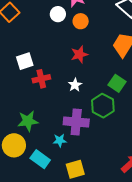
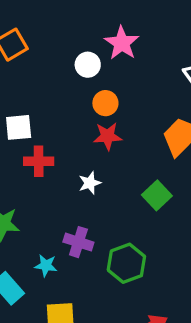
orange circle: (81, 21) -> (105, 103), moved
green hexagon: (103, 106) -> (126, 263), moved
purple cross: (76, 122) -> (78, 242), size x0.7

